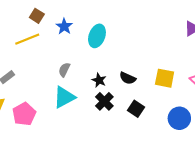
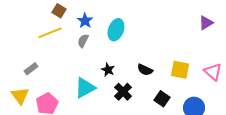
gray semicircle: (64, 70) -> (83, 41), moved
black star: (99, 80) -> (108, 70), moved
black square: (136, 109) -> (162, 99), moved

